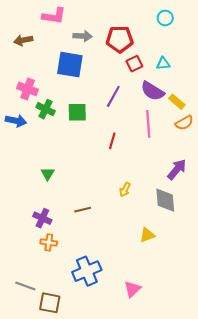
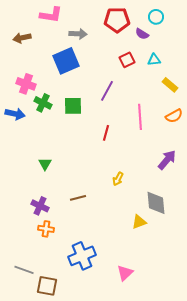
red pentagon: (120, 39) -> (117, 20), moved
blue square: (70, 65) -> (66, 61), turned -32
purple semicircle: (152, 91) -> (142, 34), moved, size x0.6
yellow rectangle: (177, 102) -> (170, 85), moved
gray diamond: (165, 200) -> (156, 203), moved

